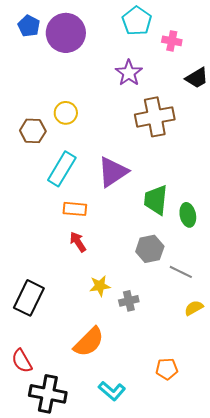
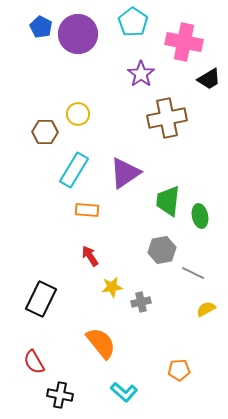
cyan pentagon: (137, 21) -> (133, 22), moved
pink cross: (172, 41) -> (184, 42), size x1.8
red arrow: (78, 242) -> (90, 256), moved
orange semicircle: (89, 342) -> (101, 343), turned -84
black cross: (48, 394) -> (60, 395), size x0.7

